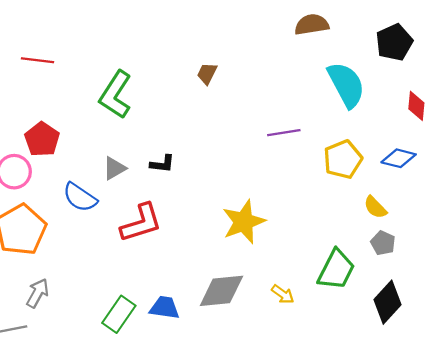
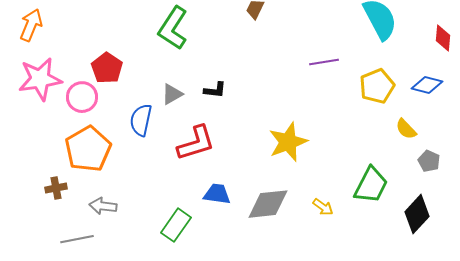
blue semicircle: (80, 197) -> (141, 120), turned 68
gray pentagon: (383, 243) -> (429, 161), moved
gray arrow: (38, 293) -> (103, 206), turned -112
blue trapezoid: (165, 308) -> (217, 194), moved

